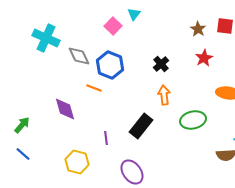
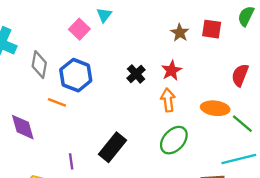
gray diamond: (79, 56) -> (39, 65), turned 35
red star: (204, 58) -> (171, 70), moved
orange arrow: (164, 95) -> (168, 100), moved
green ellipse: (193, 120) -> (174, 140), turned -35

